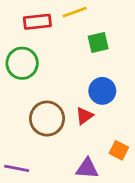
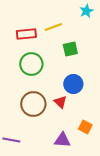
green circle: (22, 63) -> (31, 64), moved
red triangle: (84, 116) -> (60, 102), turned -40

